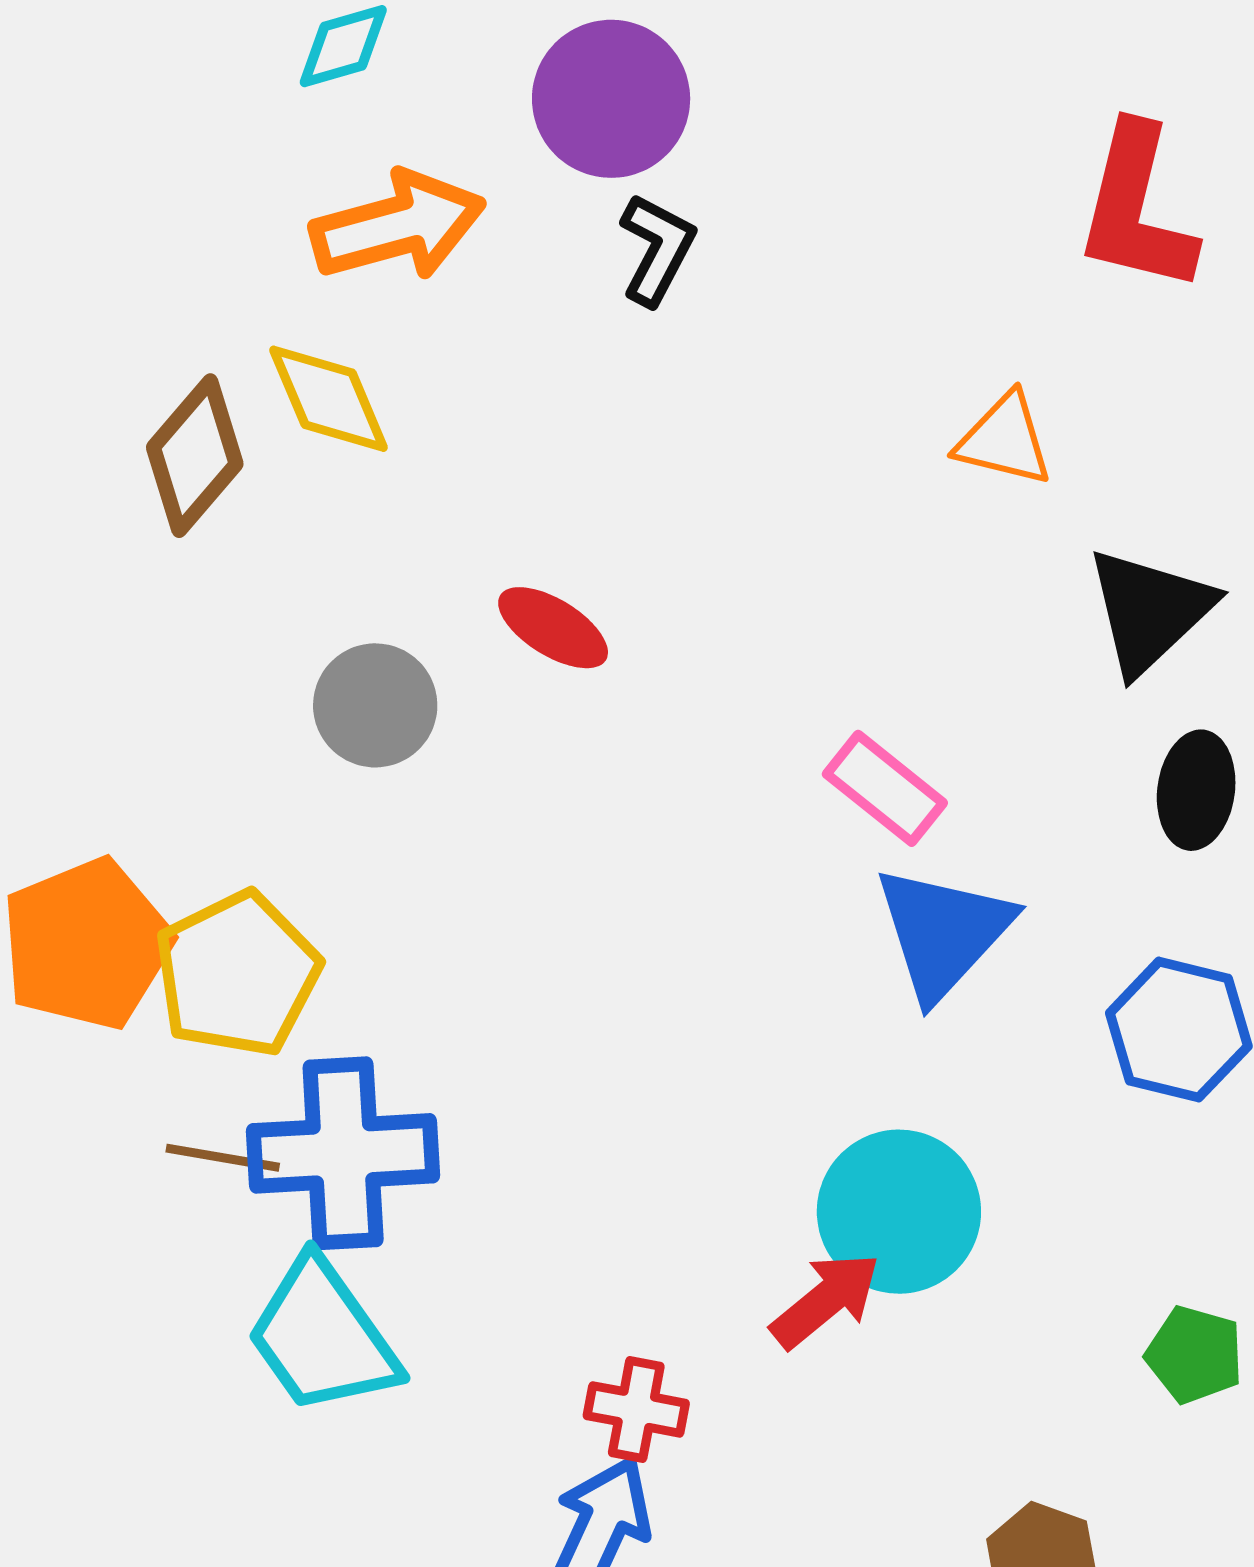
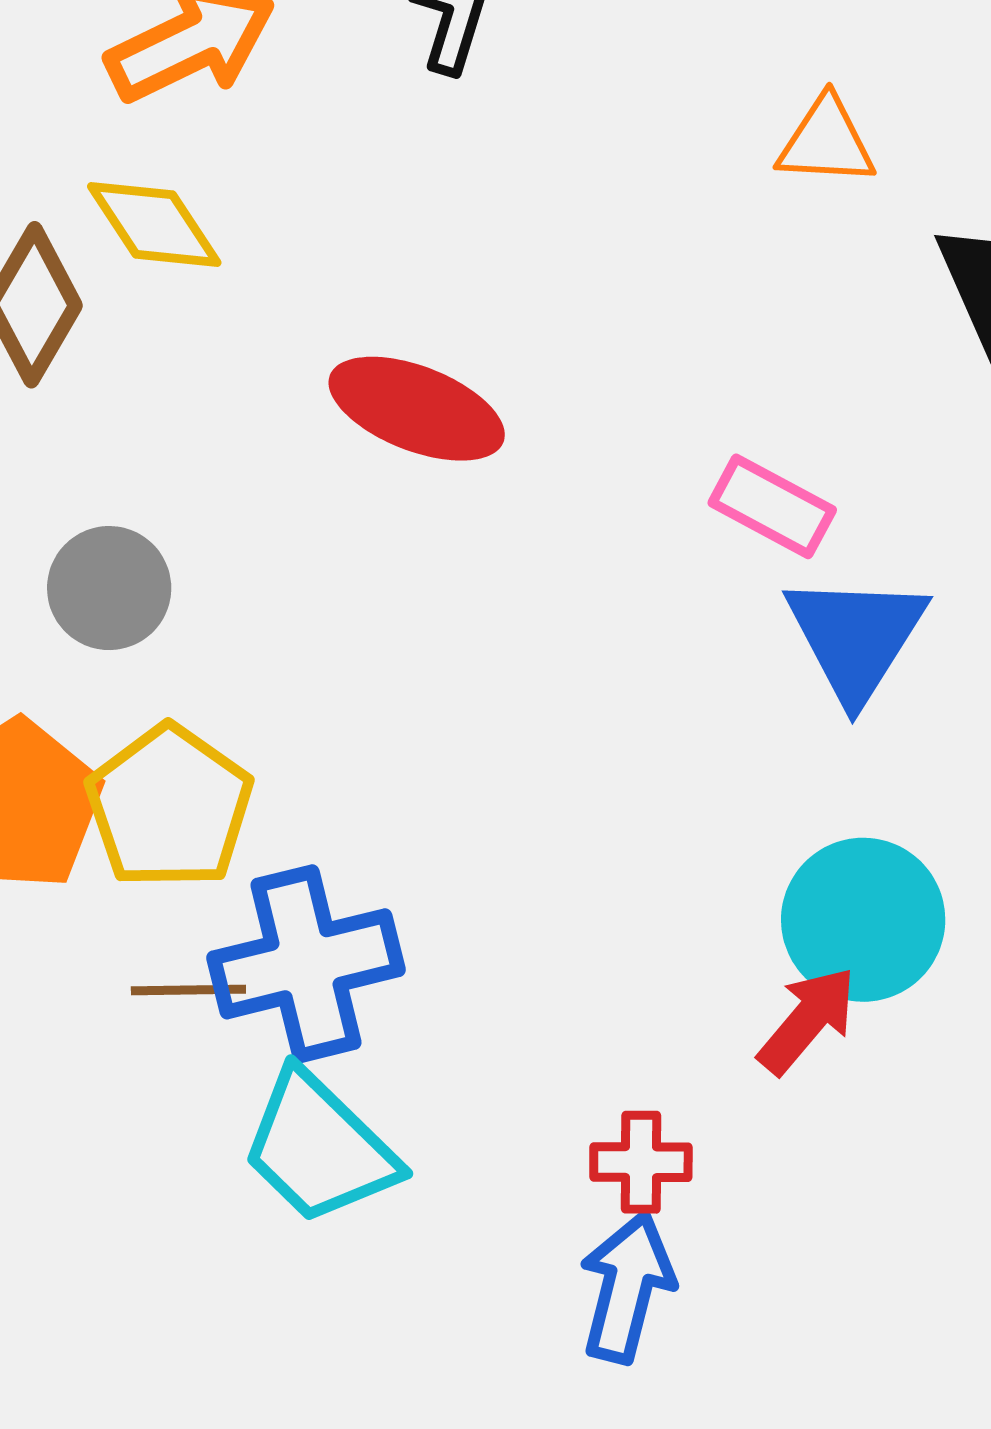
red ellipse: (553, 628) -> (417, 409), size x1.5
gray circle: (375, 705) -> (109, 588), moved

